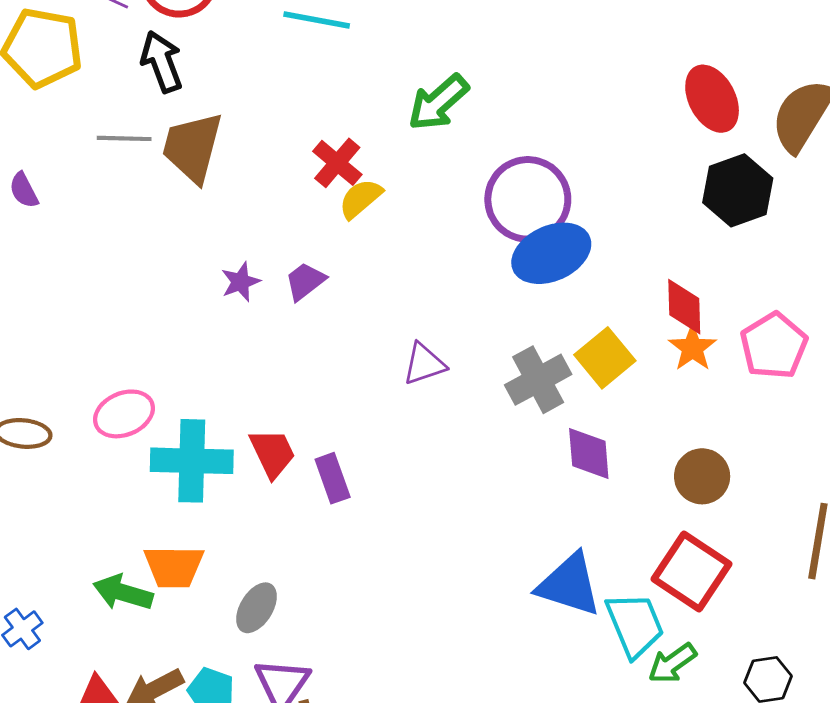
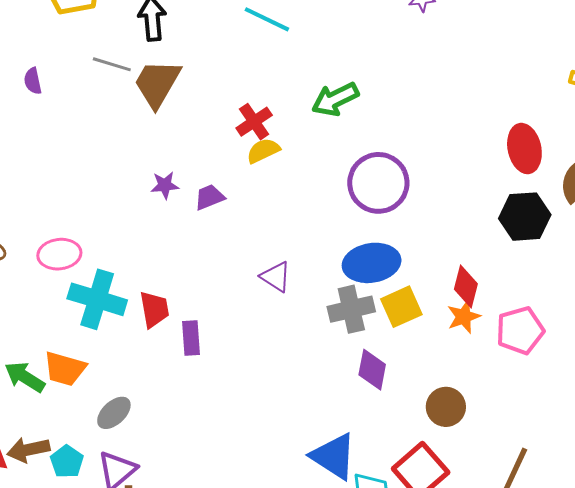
blue ellipse: (551, 253) -> (372, 263), moved
purple triangle: (424, 364) -> (276, 277), turned 36

